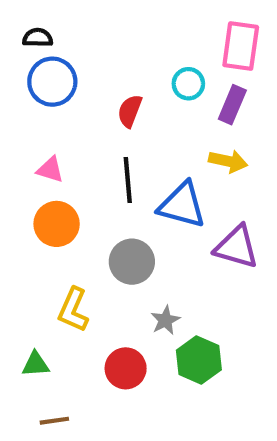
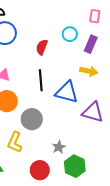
pink rectangle: (241, 46) -> (95, 16), size x0.6
gray circle: (132, 262) -> (32, 119), moved

